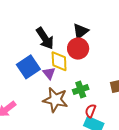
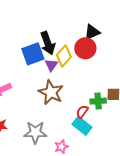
black arrow: (45, 38) -> (48, 43), moved
yellow diamond: (59, 61) -> (64, 56), turned 30
green cross: (81, 90) -> (98, 101), moved

